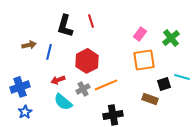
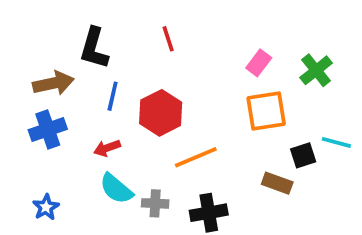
black L-shape: (65, 26) -> (94, 48), moved
brown arrow: (29, 45) -> (53, 83), size x1.5
blue line: (49, 52) -> (113, 96), moved
blue cross: (20, 87) -> (48, 129), moved
gray cross: (83, 89) -> (155, 203), moved, turned 32

